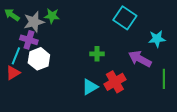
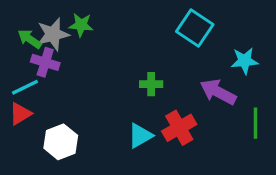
green arrow: (12, 15) -> (30, 39), moved
cyan line: (16, 56) -> (25, 87), turned 42
white hexagon: (39, 59) -> (61, 142), moved

